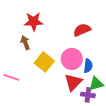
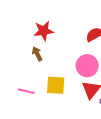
yellow square: (44, 62) -> (56, 85), moved, turned -30

